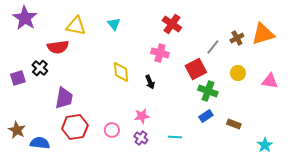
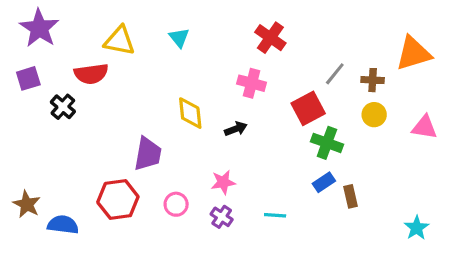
brown cross: (237, 38) -> (373, 80), moved, turned 32
purple square: (18, 78) -> (28, 78), moved
black arrow: (150, 82) -> (236, 129), turned -88
purple trapezoid: (64, 98) -> (148, 154), moved
brown rectangle: (234, 124) -> (351, 196), moved, turned 56

